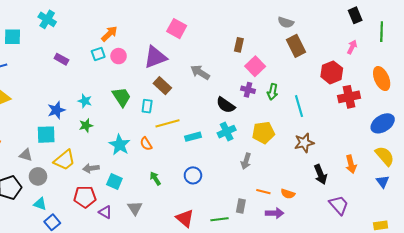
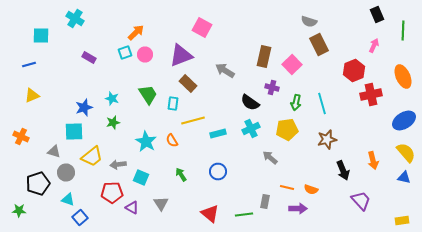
brown rectangle: (239, 45) -> (264, 56), moved, size x1.5
pink square: (255, 66) -> (292, 64), moved
green arrow: (273, 92) -> (296, 102), moved
gray arrow: (246, 161) -> (270, 158), turned 112
blue triangle: (383, 182) -> (404, 178), turned -40

